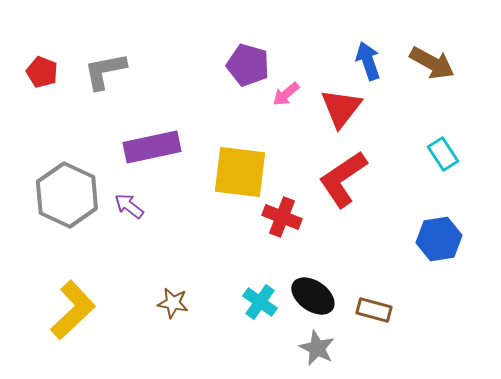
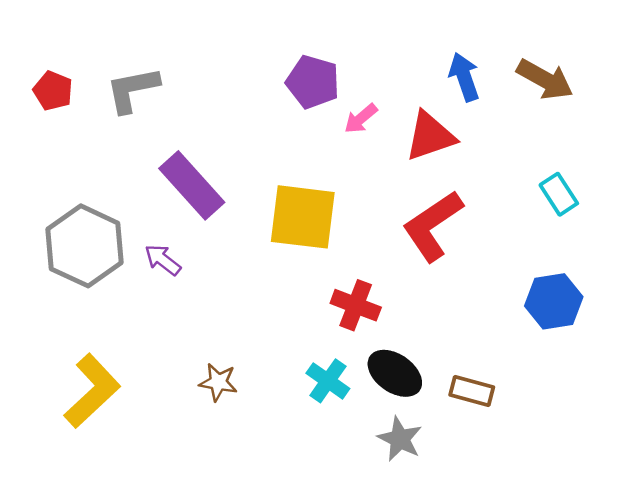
red triangle: (341, 108) -> (430, 136), turned 33
purple rectangle: (152, 147) -> (192, 185), turned 60
red cross: (282, 217) -> (356, 305), moved

